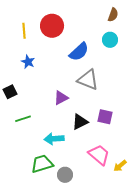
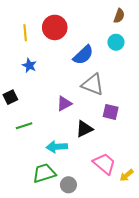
purple square: (105, 117) -> (111, 112), moved

